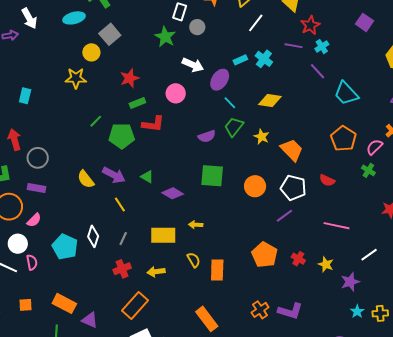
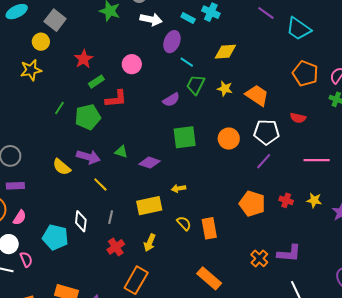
cyan rectangle: (240, 60) -> (188, 18), turned 64
white arrow: (193, 65) -> (151, 19), moved
yellow arrow: (156, 272) -> (150, 243), turned -48

